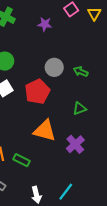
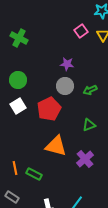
purple star: (45, 24) -> (67, 64), moved
green arrow: (81, 72) -> (90, 90), turned -48

